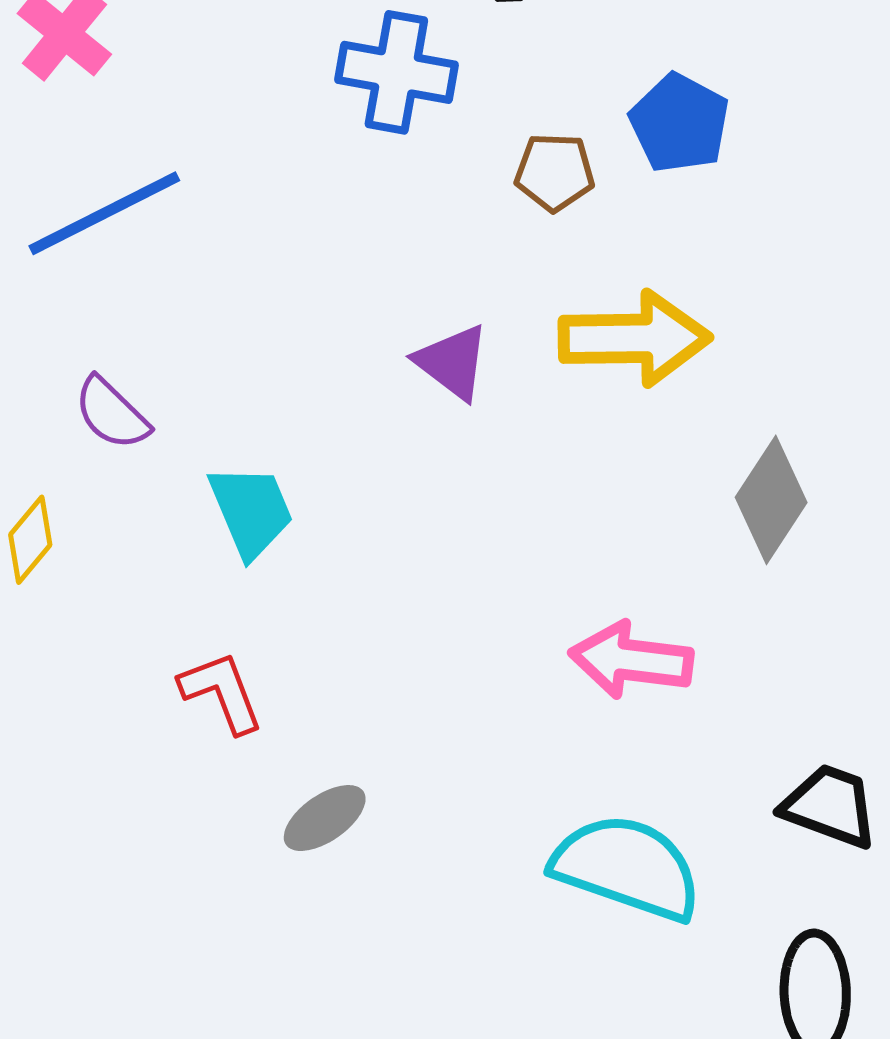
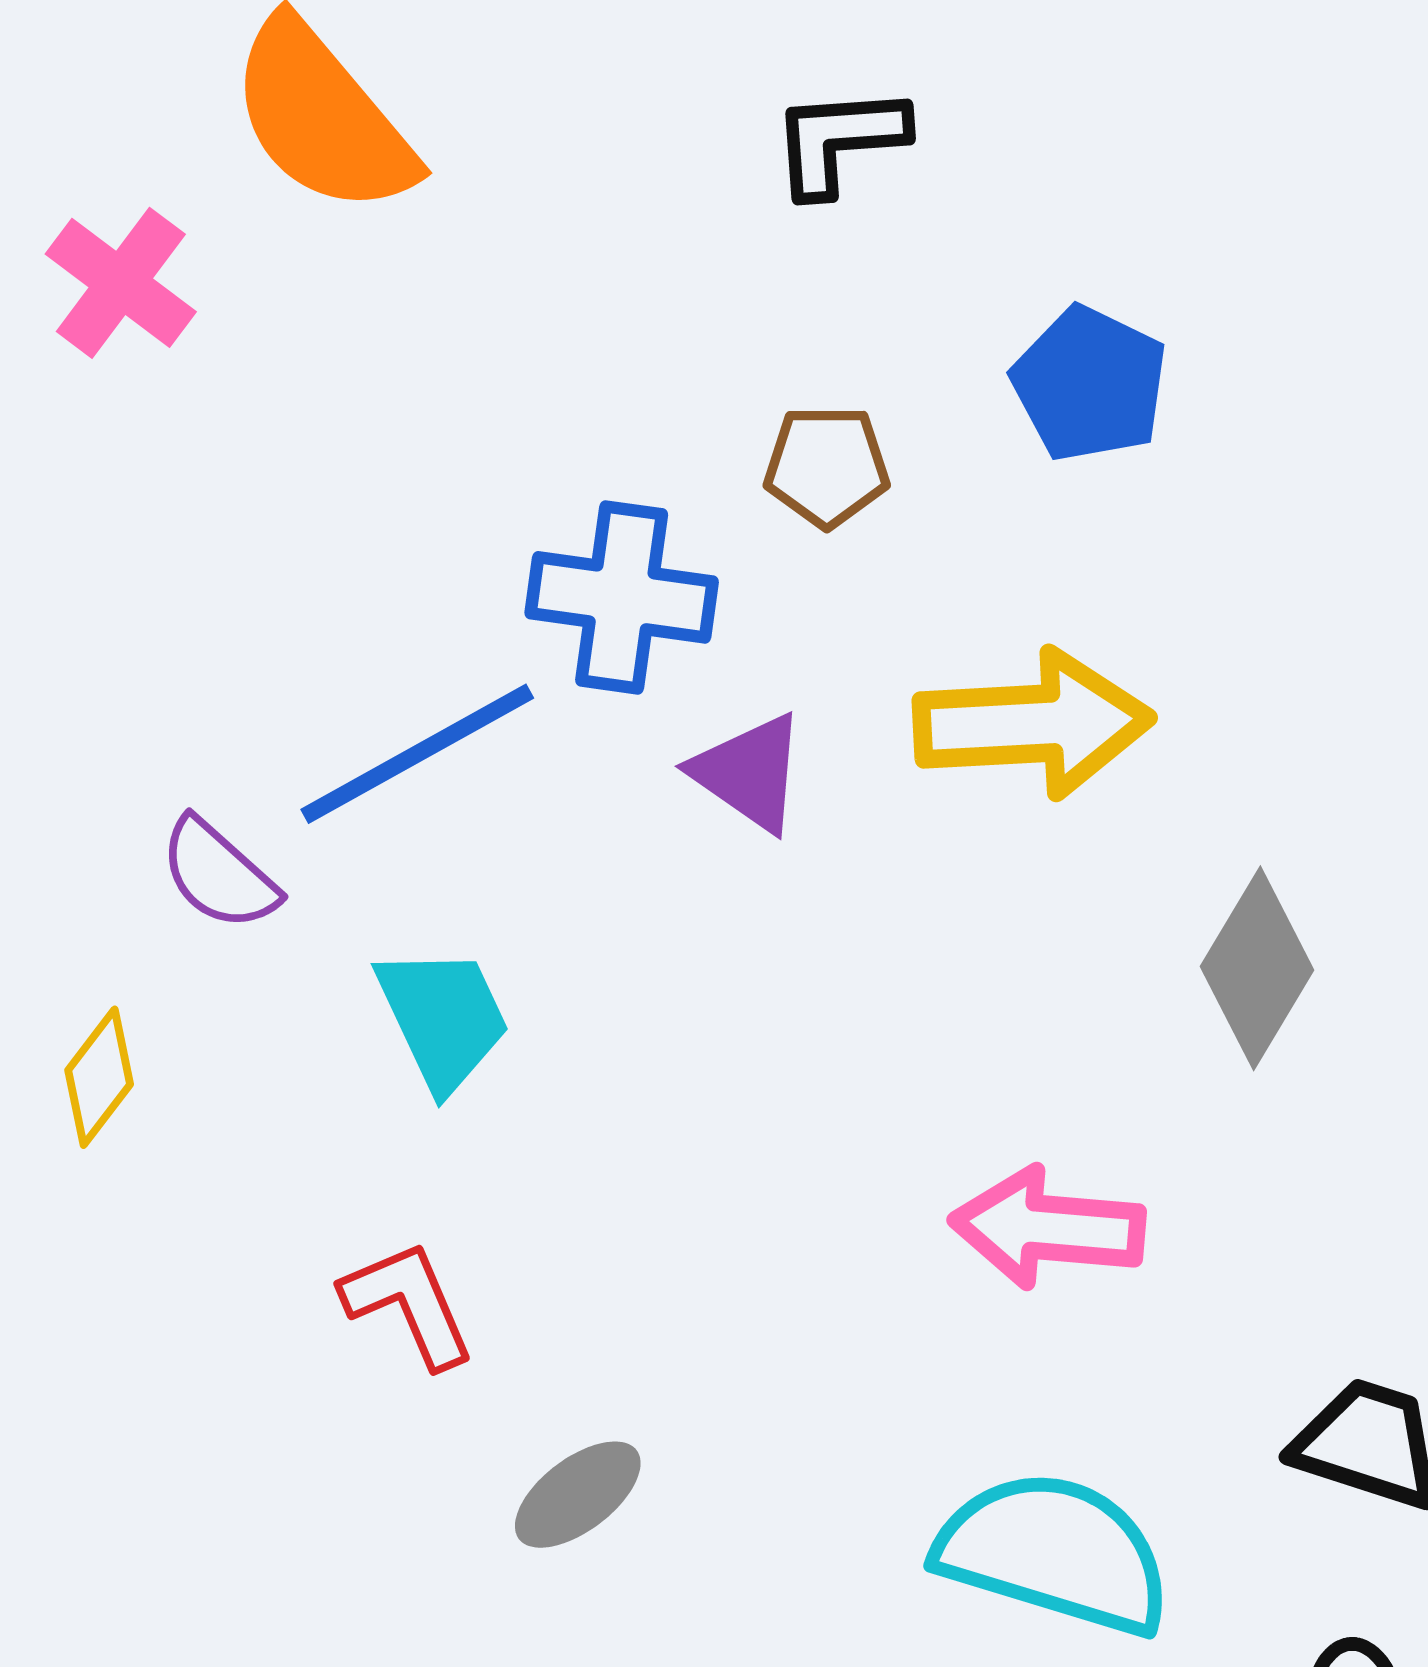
blue cross: (396, 72) -> (622, 597), moved
brown pentagon: (555, 172) -> (827, 466), moved
blue line: (104, 213) -> (417, 754), moved

